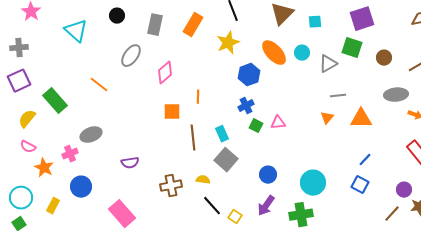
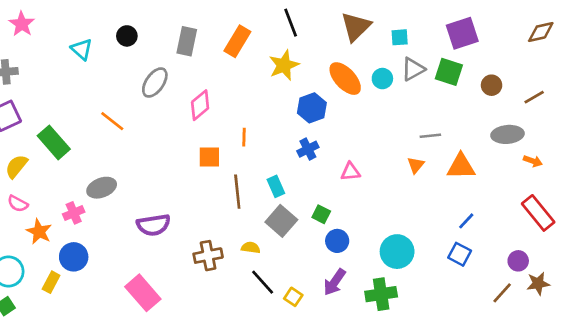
black circle: (117, 16) -> (127, 36), moved
cyan triangle: (76, 31) -> (82, 49), size x0.7
gray triangle: (328, 64) -> (413, 69), moved
green square: (256, 126) -> (321, 214), moved
purple semicircle: (130, 163) -> (153, 225), size x1.4
blue circle: (81, 187) -> (74, 257), moved

